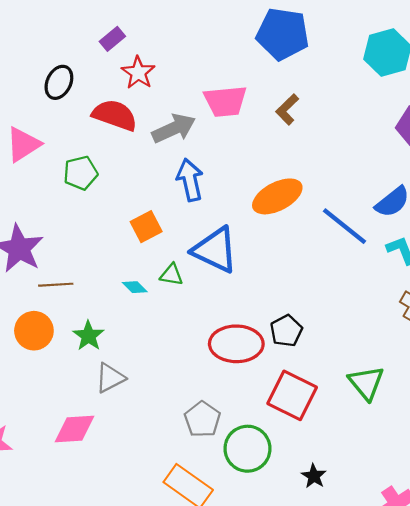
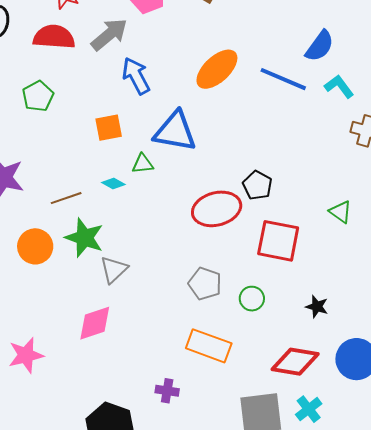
orange square: (146, 227) -> (109, 128), turned 32
brown line: (56, 285) -> (66, 198), moved
green star: (88, 336) -> (84, 238), size x1.4
green triangle: (366, 383) -> (341, 212), size x0.7
green circle: (247, 449) -> (252, 299), size x0.6

